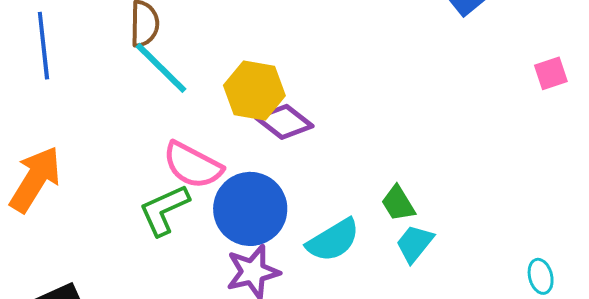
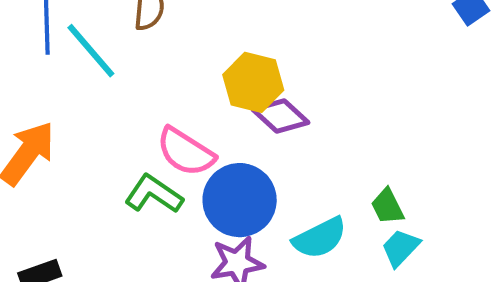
cyan line: (161, 68) -> (91, 51), moved
green L-shape: (164, 210) -> (154, 194), turned 54

